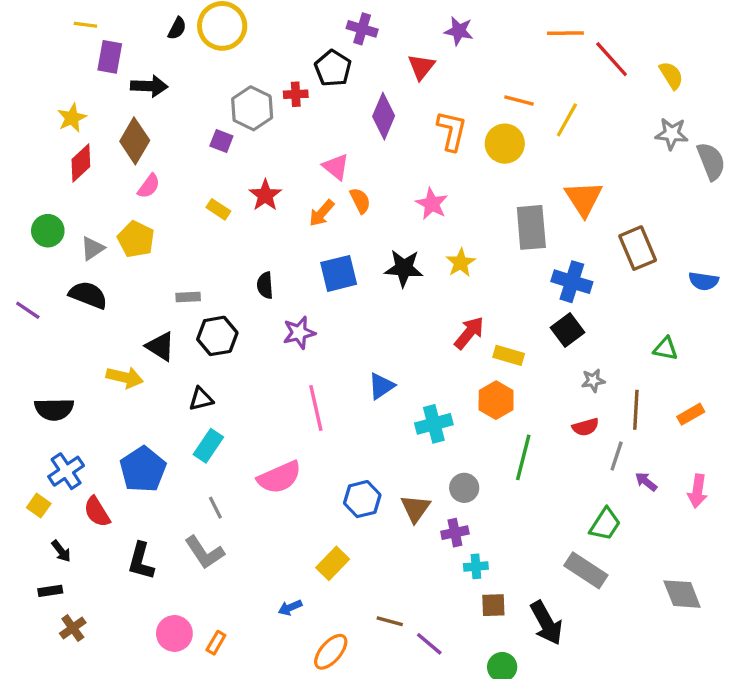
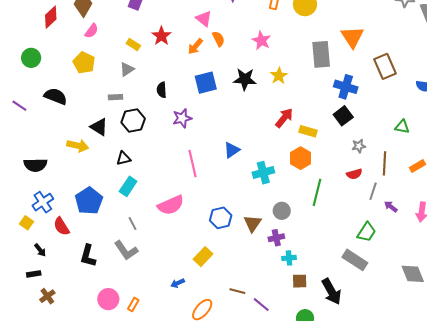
gray triangle: (92, 248) -> (127, 69), moved

